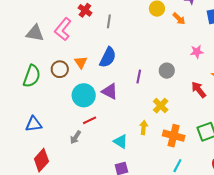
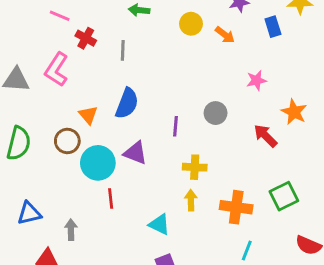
brown circle: (60, 69) -> (67, 141), moved
yellow cross: (161, 106) -> (195, 167), moved, turned -35
red line: (90, 120) -> (111, 199), turned -64
gray arrow: (76, 137) -> (71, 230), moved, turned 152

